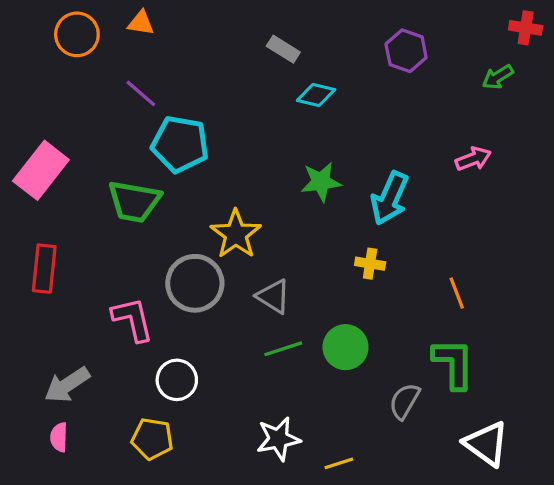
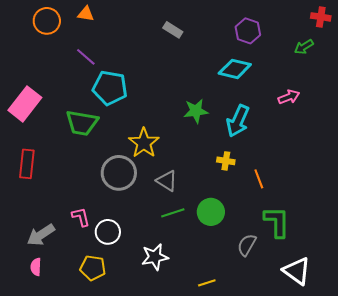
cyan diamond: (316, 95) -> (235, 69), moved, size x1.4
orange line: (457, 293) -> (259, 179), moved
pink L-shape: (133, 319) -> (81, 217), moved, size x0.7
white star: (278, 439) -> (155, 257), moved

